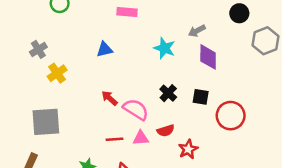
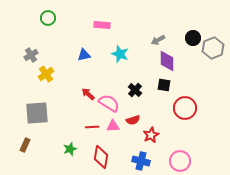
black circle: (239, 13) -> (193, 38), moved
cyan star: (164, 48) -> (120, 54), moved
black square: (201, 97) -> (164, 85), moved

